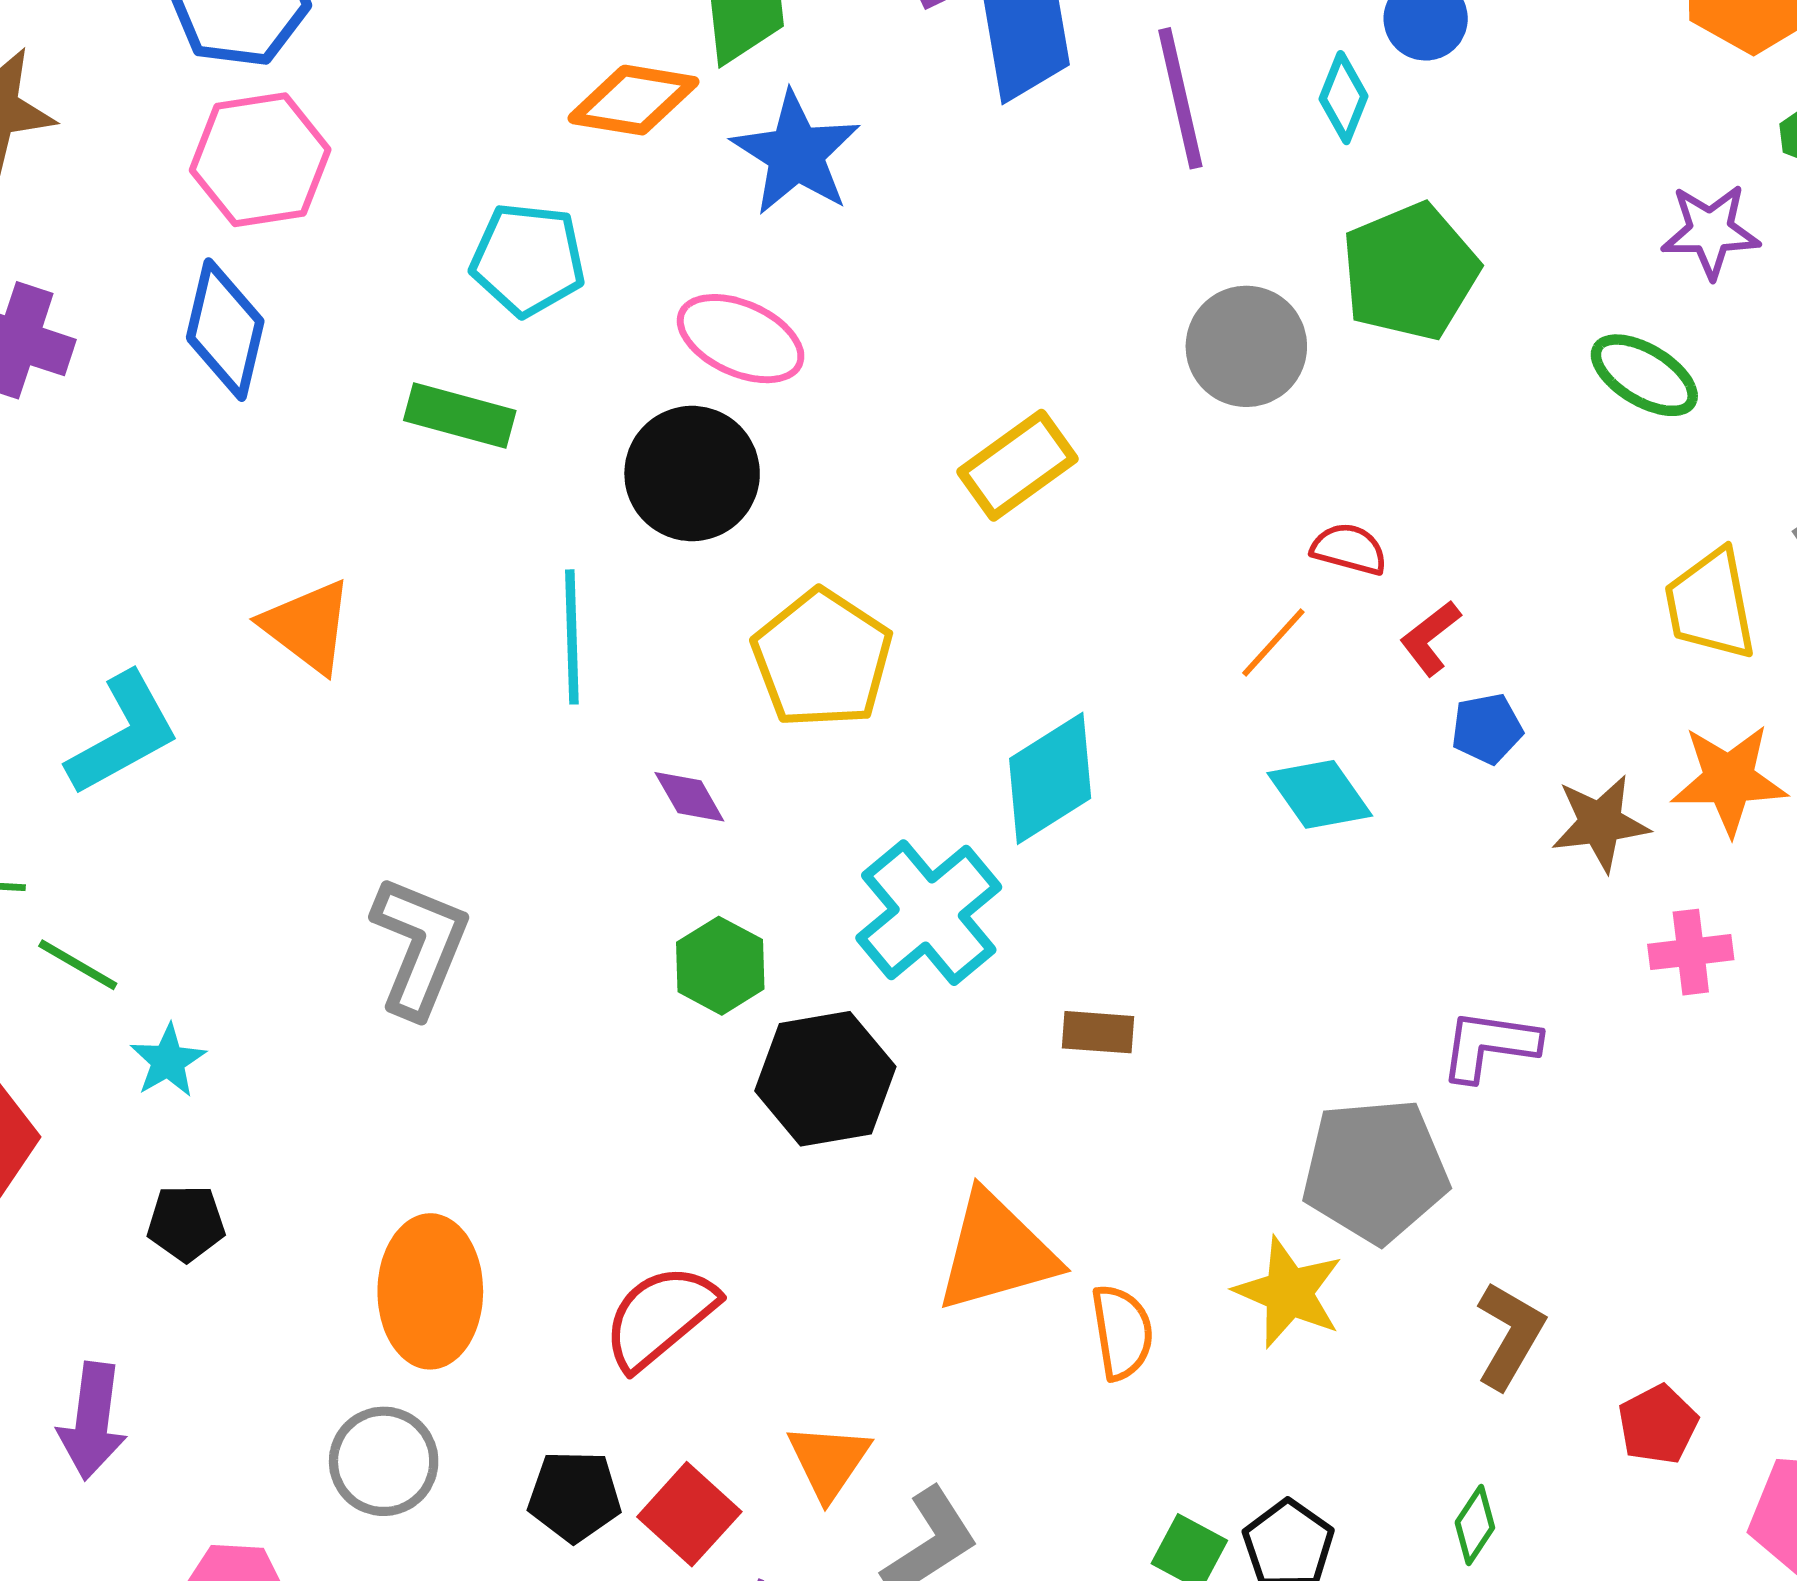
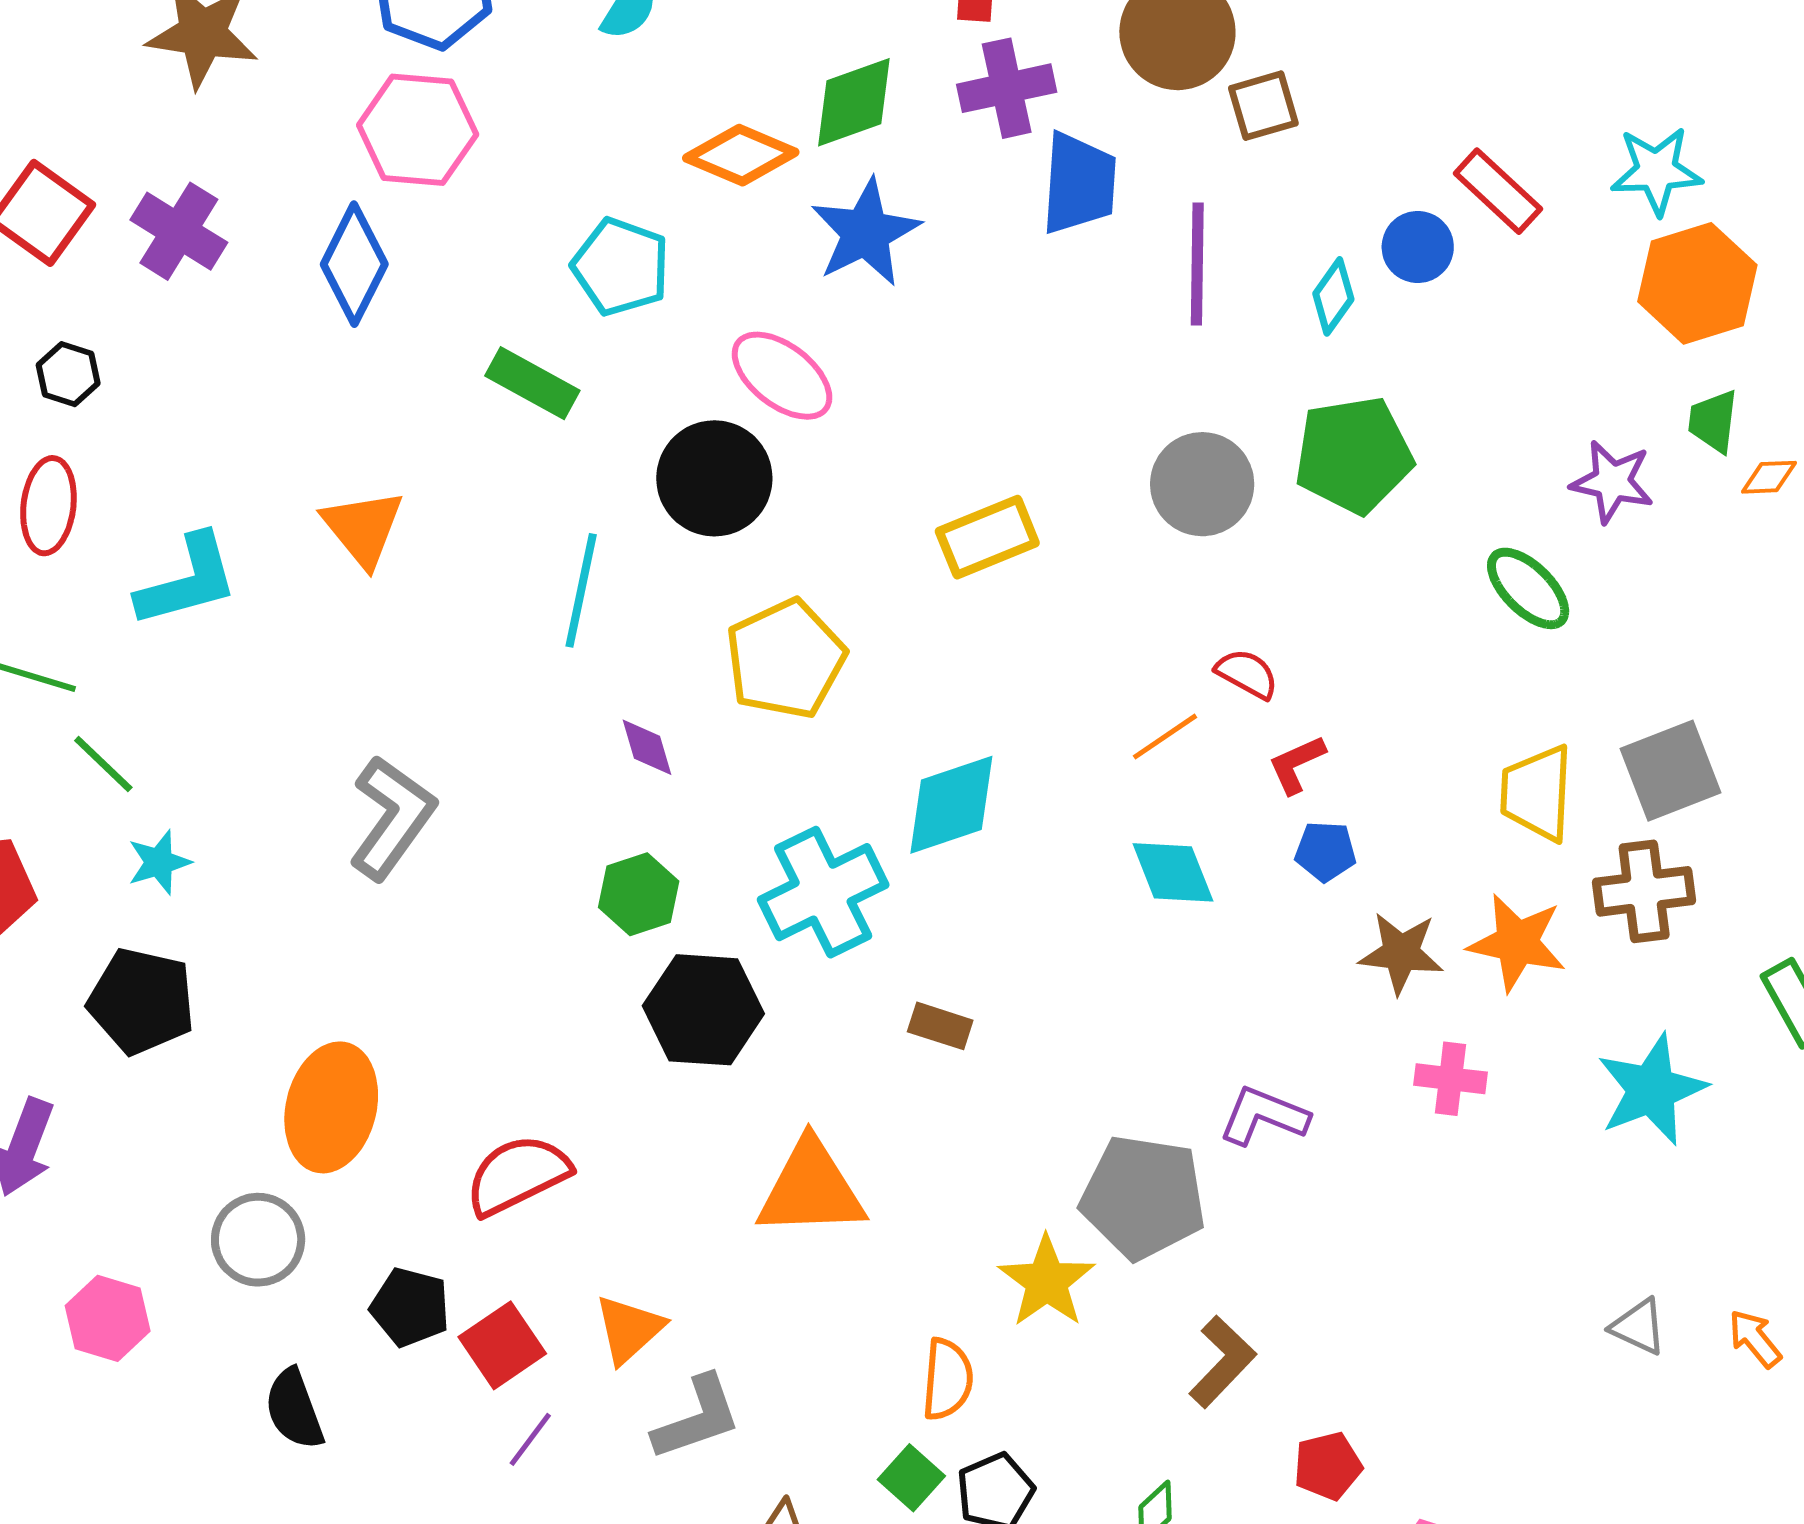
black pentagon: (186, 1223) -> (141, 1001), size x1.6
orange semicircle: (1122, 1332) -> (947, 1379), moved

